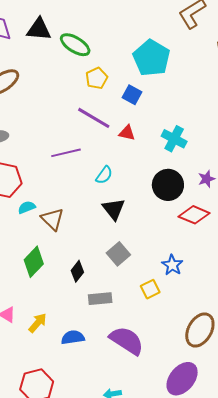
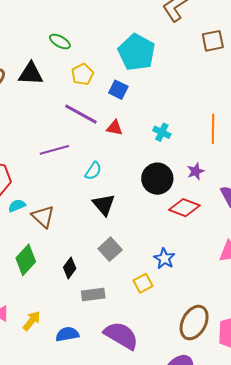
black triangle: (39, 29) -> (31, 74), moved
green ellipse: (75, 45) -> (60, 42), size x0.7
cyan cross: (174, 139) -> (162, 132), size x0.7

